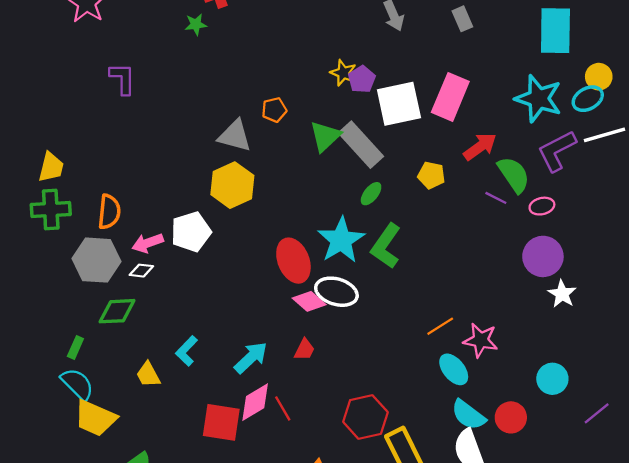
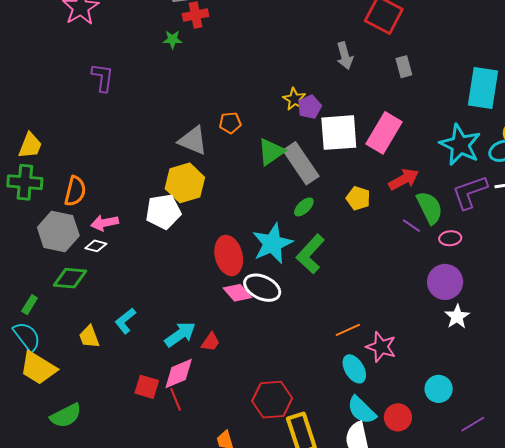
white pentagon: (191, 232) -> (163, 212), moved
red trapezoid: (304, 350) -> (210, 342), moved
red line: (283, 408) -> (176, 399), moved
red square: (221, 422) -> (147, 387), size x0.7

